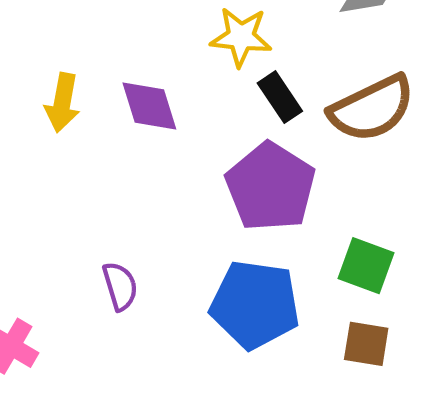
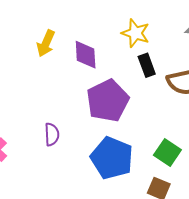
purple pentagon: (270, 187) -> (108, 101), moved

